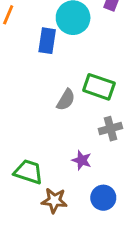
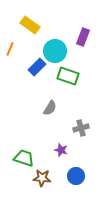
blue rectangle: (47, 41) -> (37, 67), turned 36
green rectangle: (99, 87) -> (68, 76), moved

